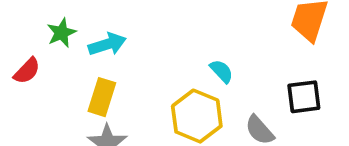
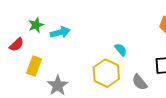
yellow rectangle: (102, 97) -> (34, 66), moved

